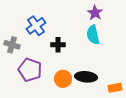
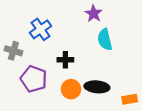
purple star: (95, 13) -> (94, 14), moved
black cross: (58, 45) -> (65, 60), moved

